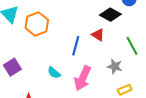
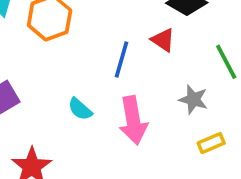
pink arrow: (83, 78) -> (133, 120), turned -35

